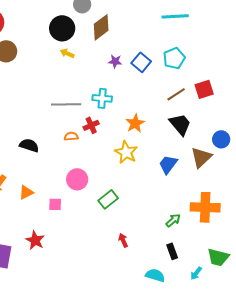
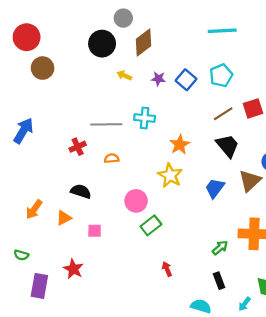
yellow arrow: (67, 53) -> (124, 75), moved
red cross: (91, 125) -> (78, 147), moved
black semicircle: (29, 145) -> (81, 191), moved
pink circle: (77, 179) -> (136, 201), moved

